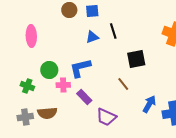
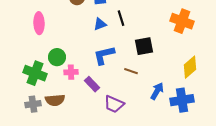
blue L-shape: (80, 68) -> (104, 55), moved
brown line: (123, 84) -> (131, 71), turned -32
green cross: (27, 86) -> (35, 73), size x1.6

